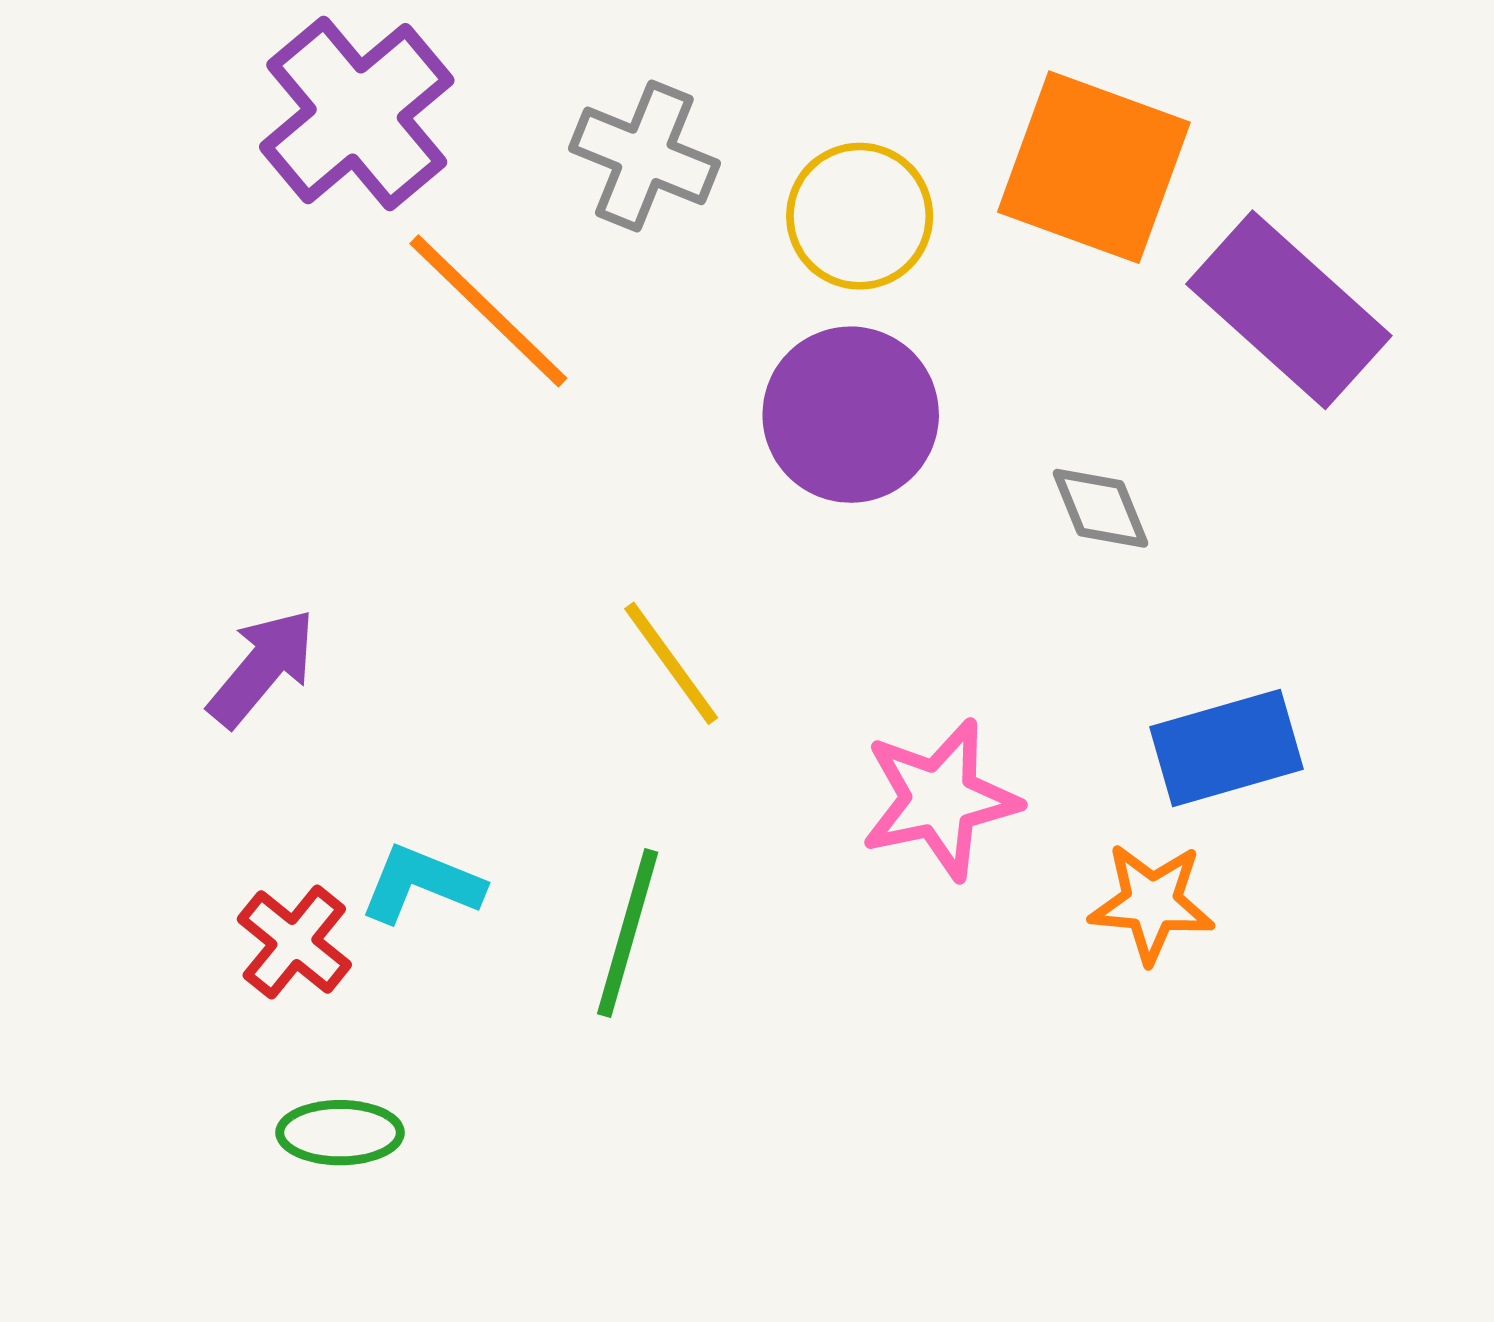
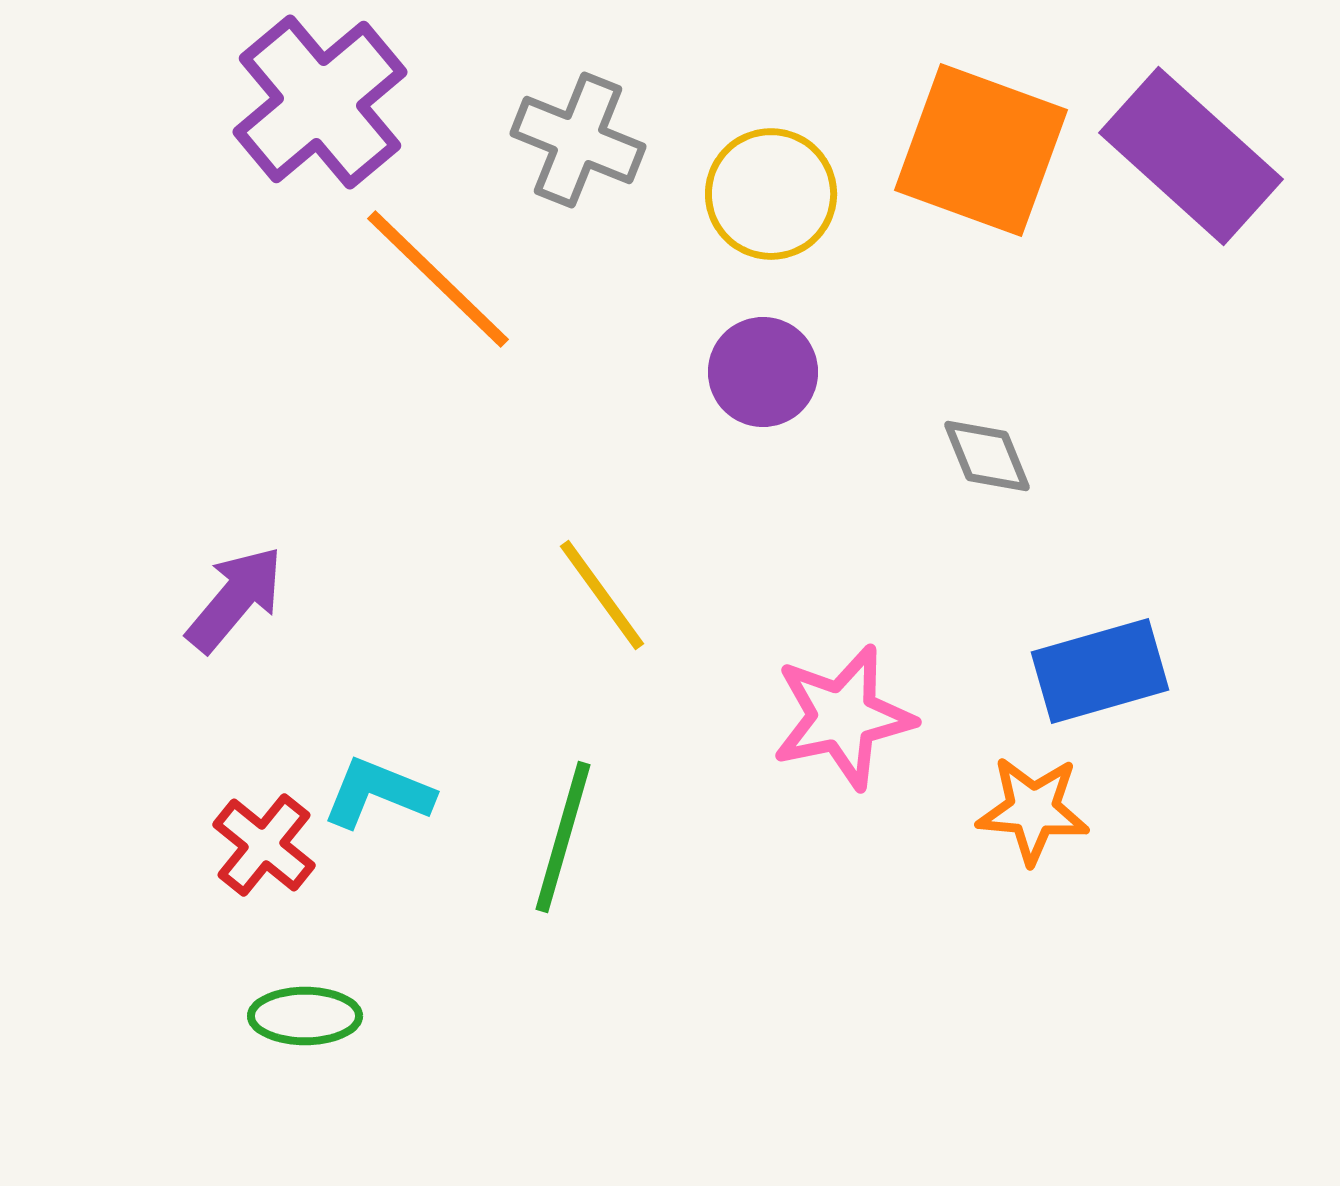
purple rectangle: (1289, 310) -> (1191, 156), moved
purple circle: (851, 415) -> (763, 372), size x0.7

